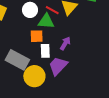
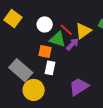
purple arrow: (65, 43) -> (72, 44), moved
purple trapezoid: (58, 66) -> (79, 87), moved

